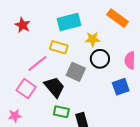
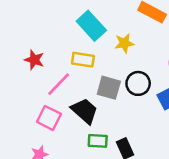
cyan rectangle: (69, 22) -> (91, 26), turned 70
red star: (23, 25) -> (34, 60), moved
black circle: (100, 59) -> (138, 83), moved

